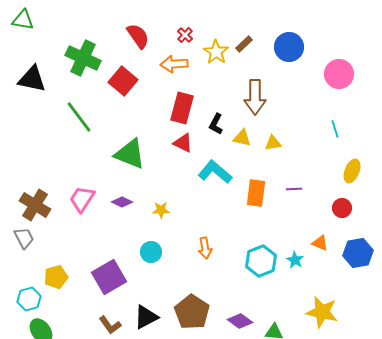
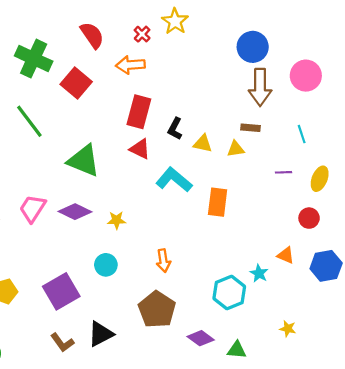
brown rectangle: (244, 44) -> (251, 128), moved, turned 48
yellow star: (216, 52) -> (175, 21), moved
brown arrow: (255, 97) -> (260, 87), moved
purple line: (294, 189) -> (283, 172), moved
purple diamond: (122, 202) -> (75, 212), size x1.4
cyan hexagon: (261, 261) -> (229, 292), moved
brown pentagon: (192, 312) -> (157, 310), moved
yellow star: (322, 312) -> (288, 329), size x0.5

